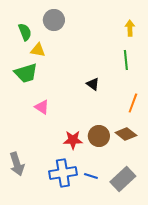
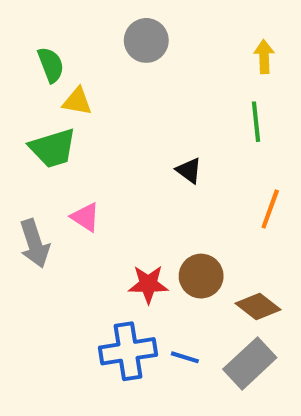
gray circle: (54, 20) -> (146, 40), moved
brown diamond: (126, 134) -> (258, 307), moved
gray arrow: (17, 164) -> (35, 244), moved

